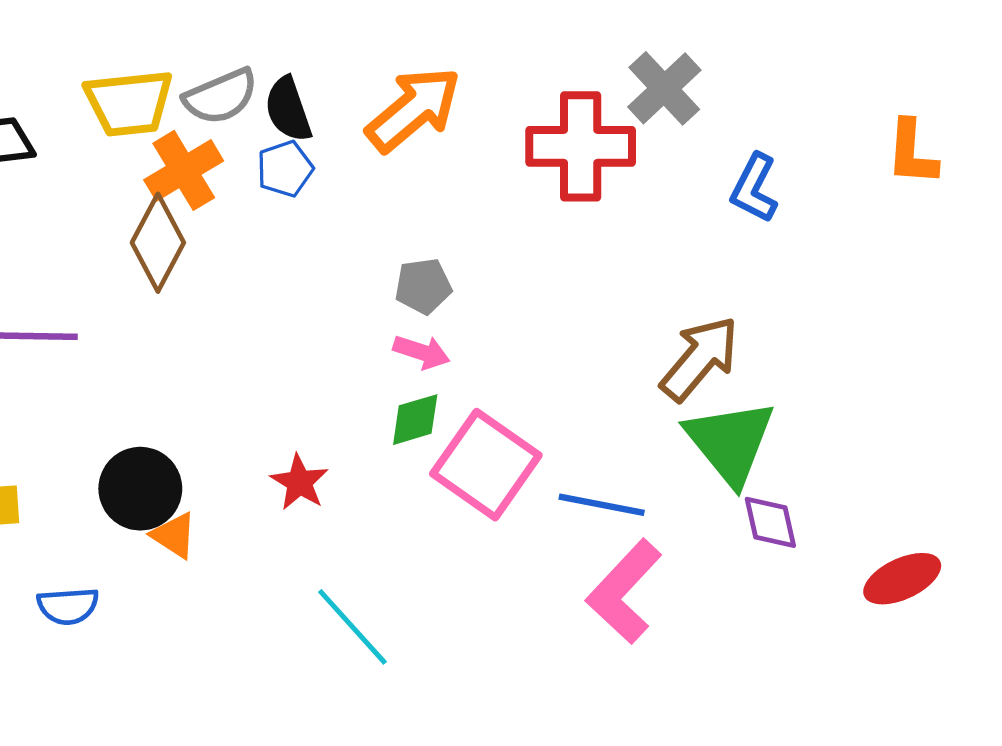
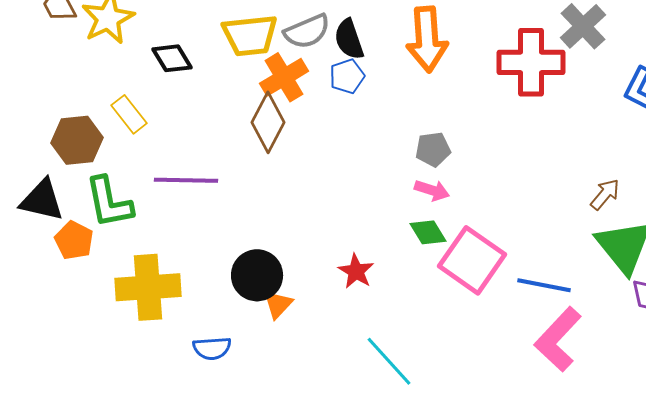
orange arrow: (414, 109) -> (427, 39), turned 126
brown arrow: (700, 358) -> (605, 194), size x0.6
green diamond: (415, 420) -> (428, 232), turned 75
orange triangle: (174, 535) -> (278, 304), turned 40

